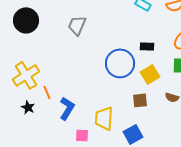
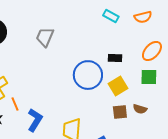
brown square: (140, 100) -> (120, 112), moved

